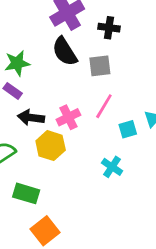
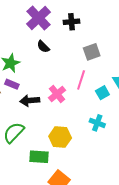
black semicircle: (65, 52) -> (43, 47), size x0.6
gray square: (100, 66) -> (92, 52), moved
yellow hexagon: (51, 146) -> (60, 137), moved

